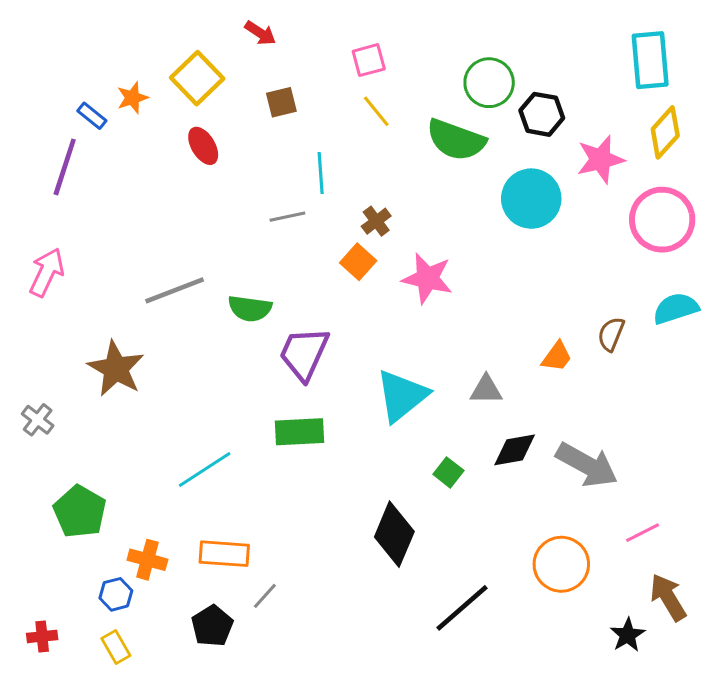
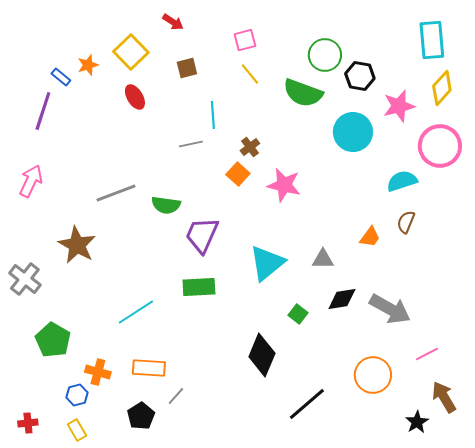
cyan semicircle: (676, 308) -> (402, 181), moved
gray cross: (38, 420) -> (25, 279), size x1.5

